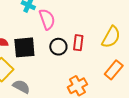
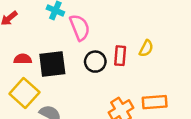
yellow semicircle: (111, 37) -> (146, 48), moved, size x0.6
orange rectangle: (114, 70) -> (155, 102), moved, turned 48

